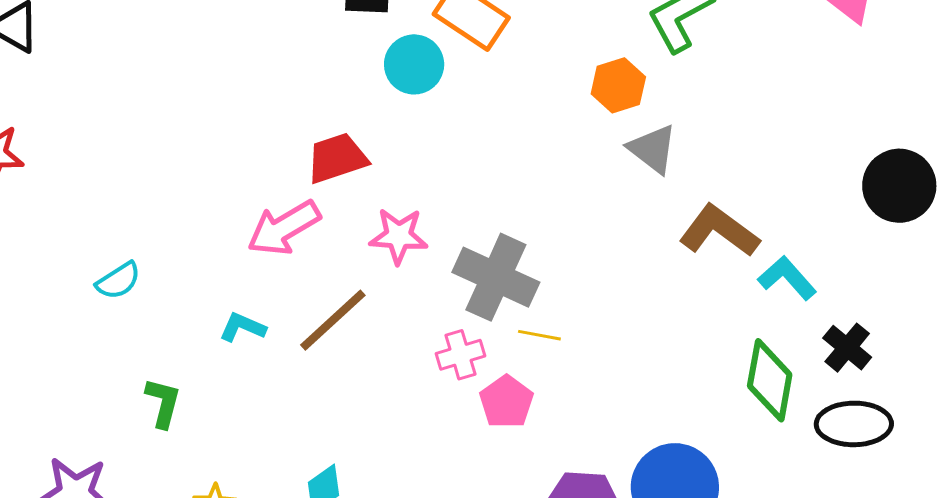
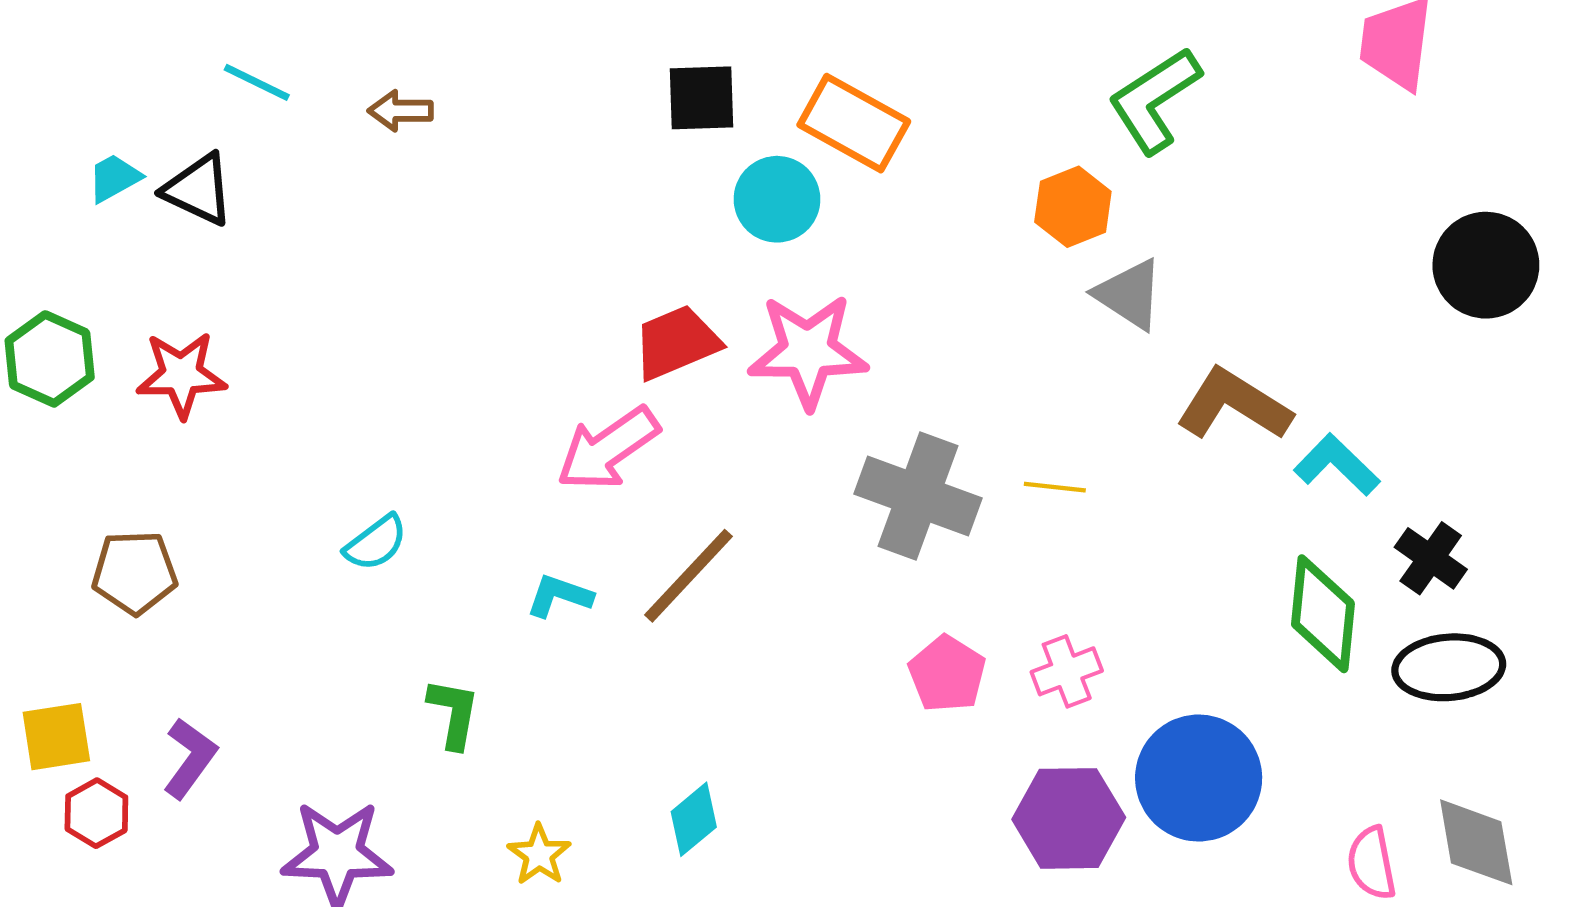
black circle: (899, 186) -> (1486, 265), moved
pink star: (399, 236) -> (808, 351), moved, size x1.4
yellow line: (539, 335) -> (1055, 487), moved
pink cross: (460, 355) -> (1067, 671), moved

